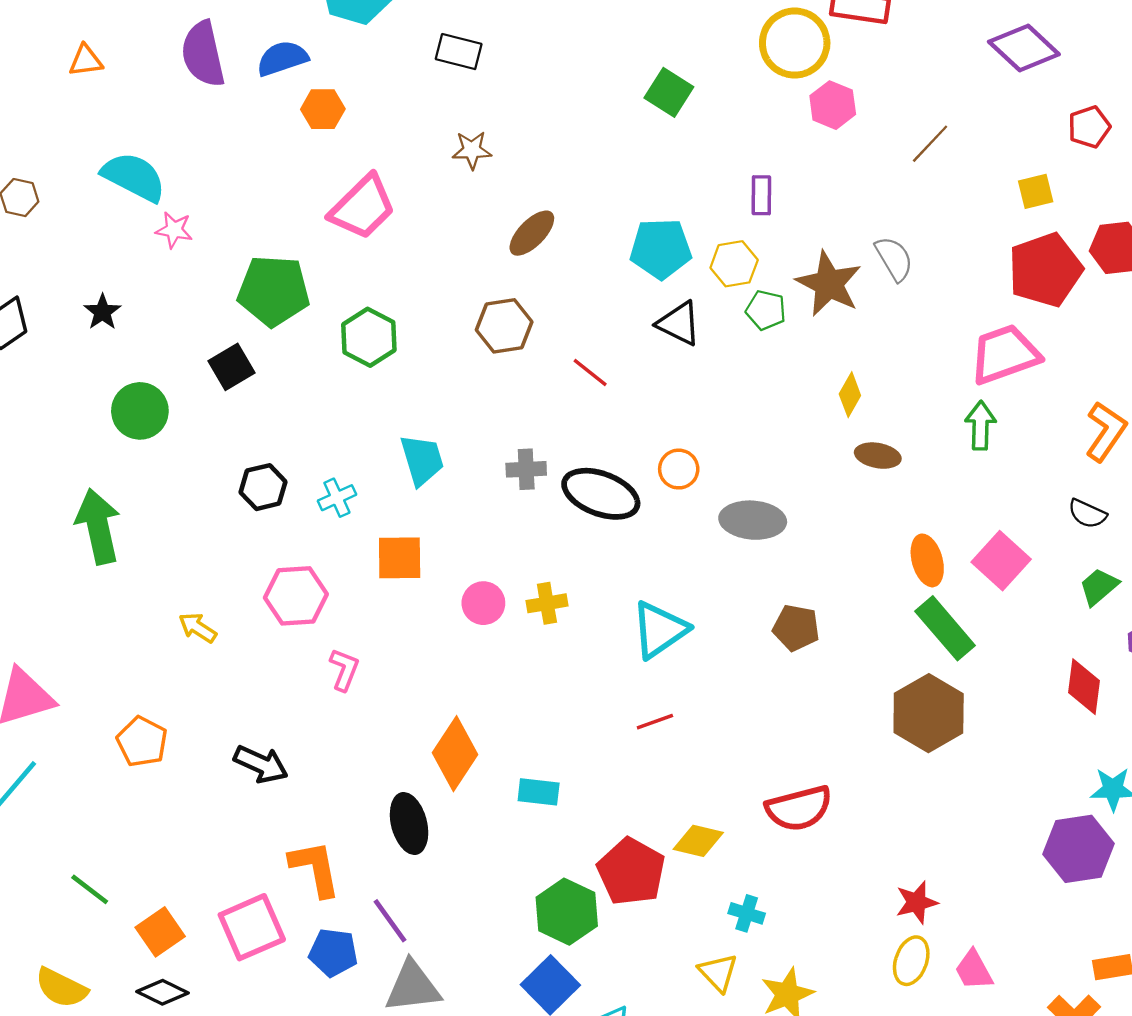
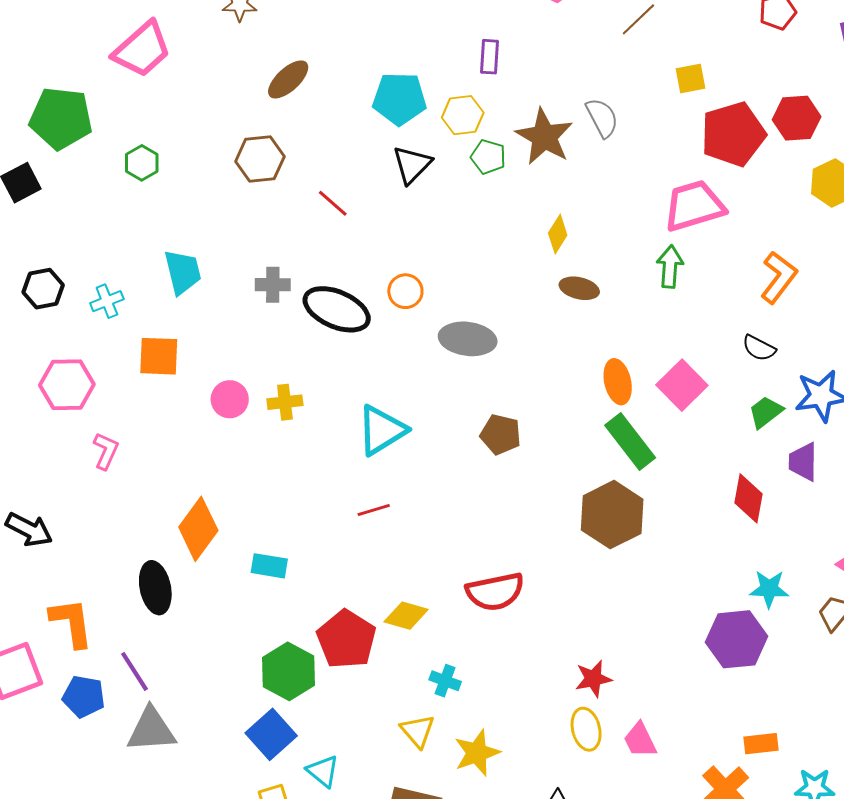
yellow square: (1036, 191) -> (691, 78), moved
black triangle: (679, 323) -> (412, 165), turned 45
green hexagon: (369, 337) -> (142, 163), size x0.7
yellow ellipse: (911, 961) -> (586, 729), turned -36

